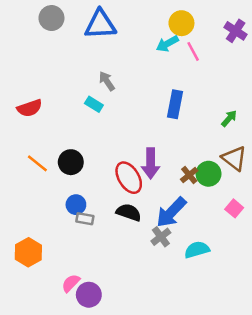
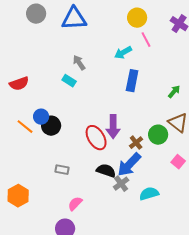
cyan arrow: (167, 44) -> (123, 53), moved
brown cross: (189, 175) -> (136, 143), moved
blue circle: (76, 205) -> (41, 117), moved
black semicircle: (129, 212) -> (106, 171), moved
pink semicircle: (71, 283) -> (75, 204), moved

